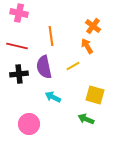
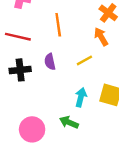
purple semicircle: (44, 67) -> (50, 62), size x0.6
cyan arrow: (53, 97) -> (81, 97), moved, turned 77
green arrow: (86, 119) -> (69, 122), moved

